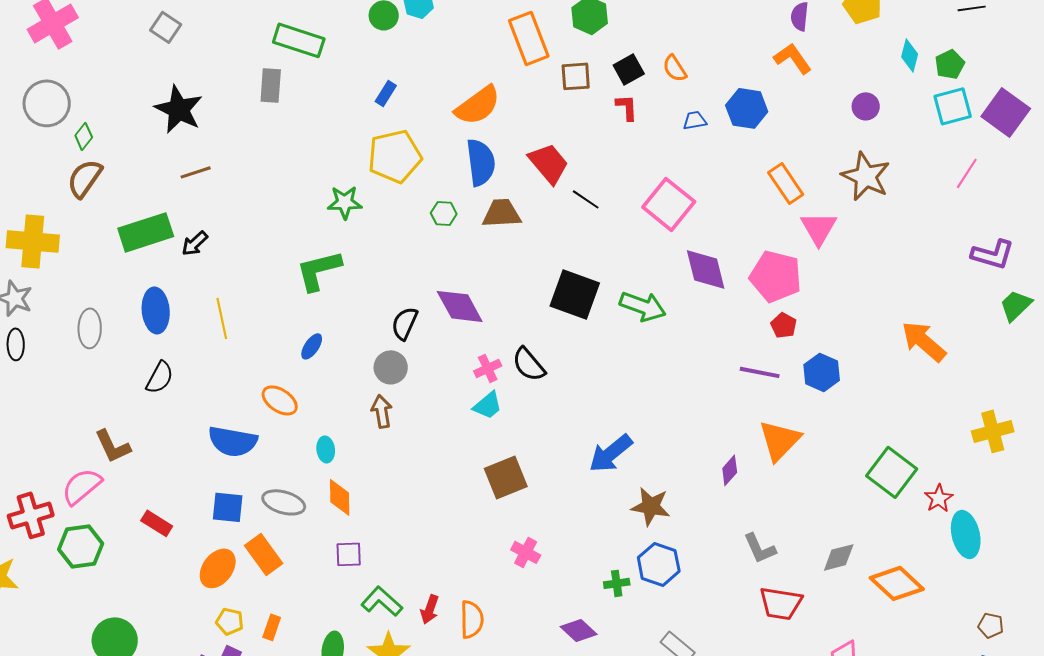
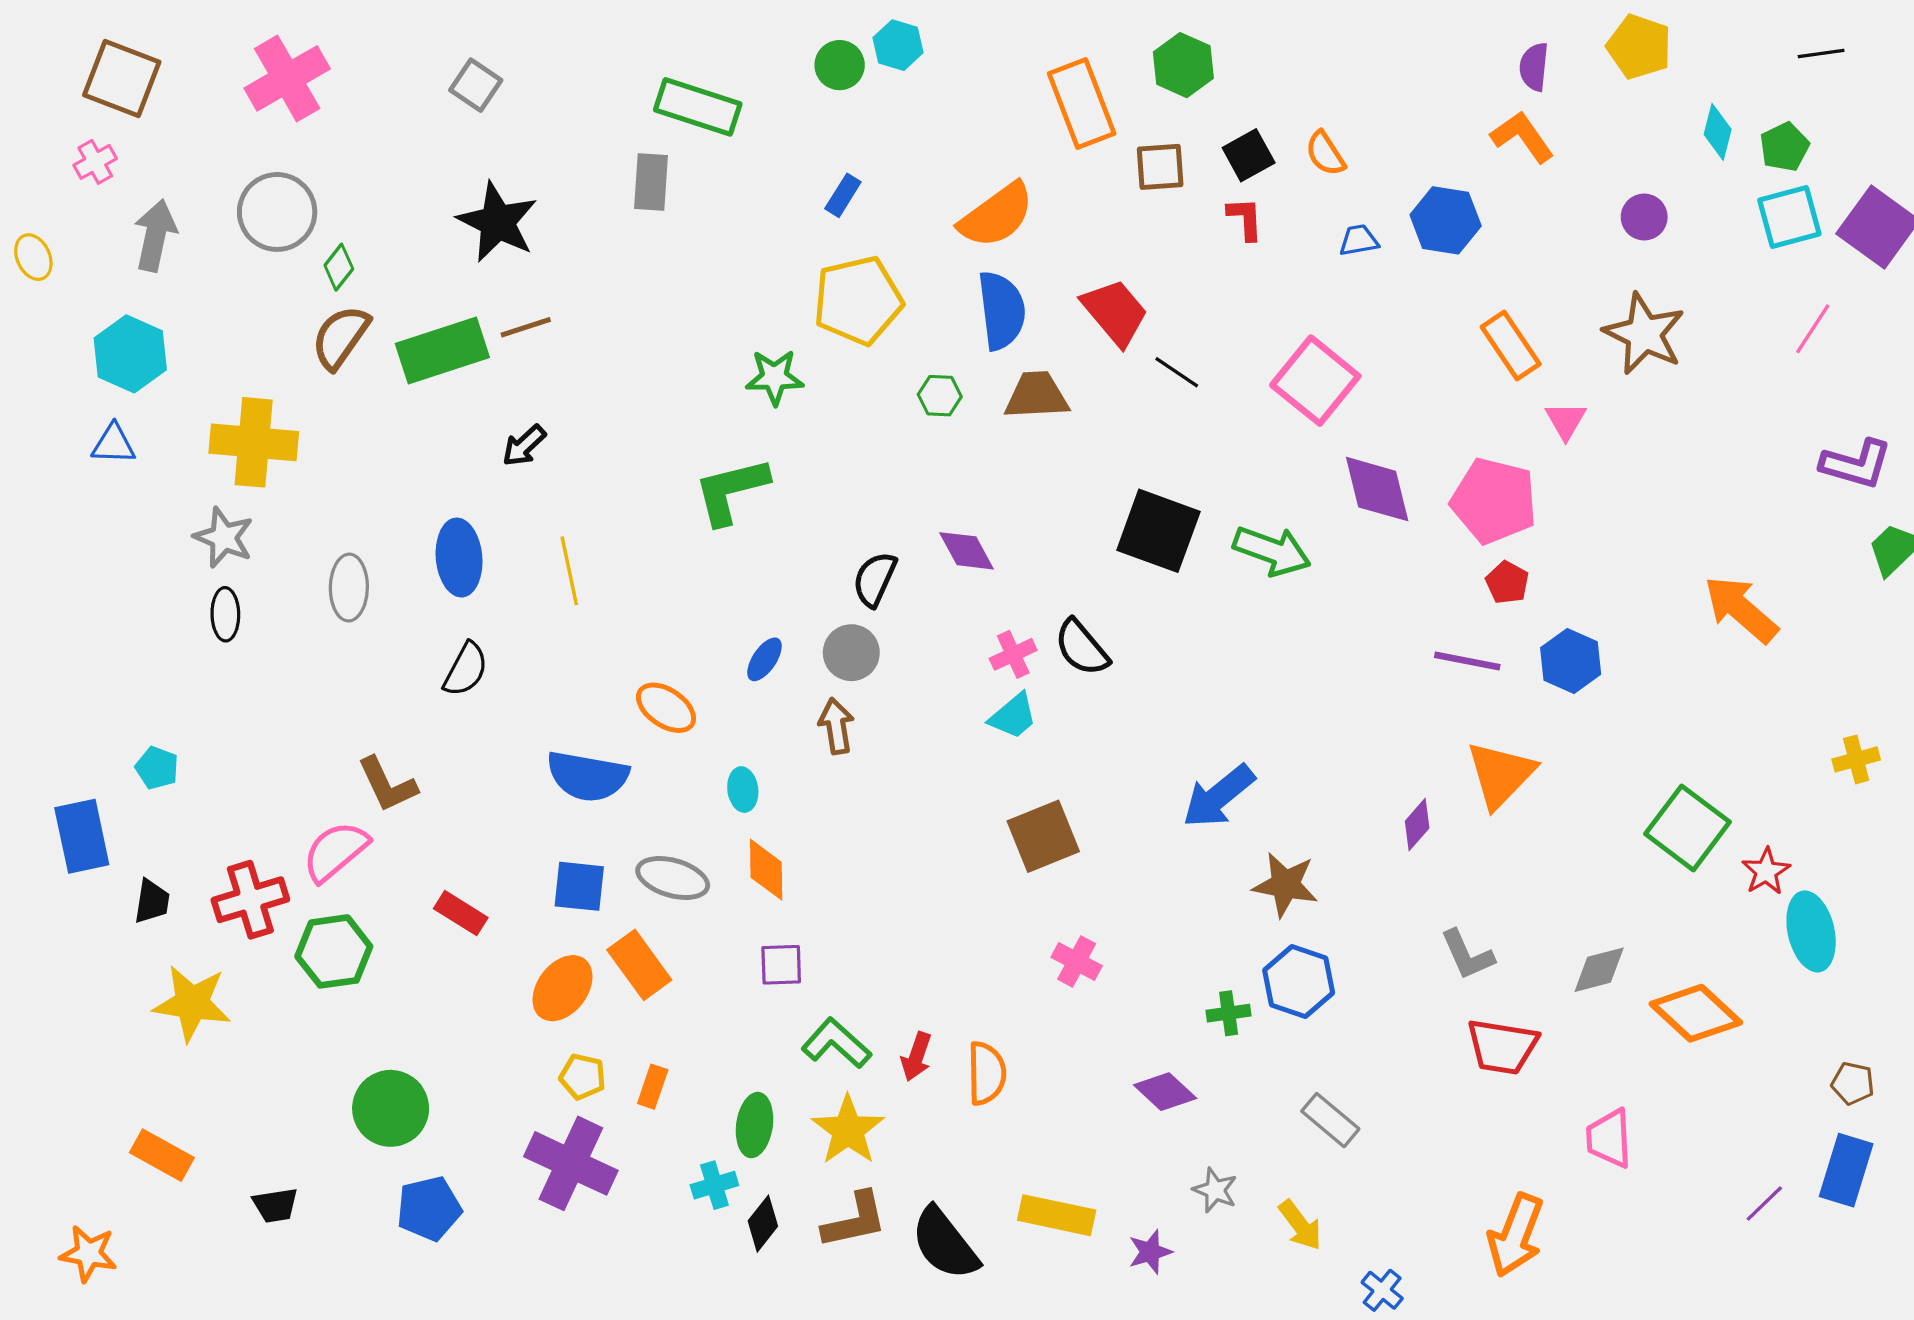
pink triangle: (819, 228) -> (1566, 421), size x0.7
green rectangle: (146, 232) -> (442, 351), moved
purple diamond: (460, 306) -> (966, 551), size x0.7
blue ellipse: (312, 346) -> (764, 659), moved
yellow cross: (993, 431) -> (1856, 759), size x0.7

